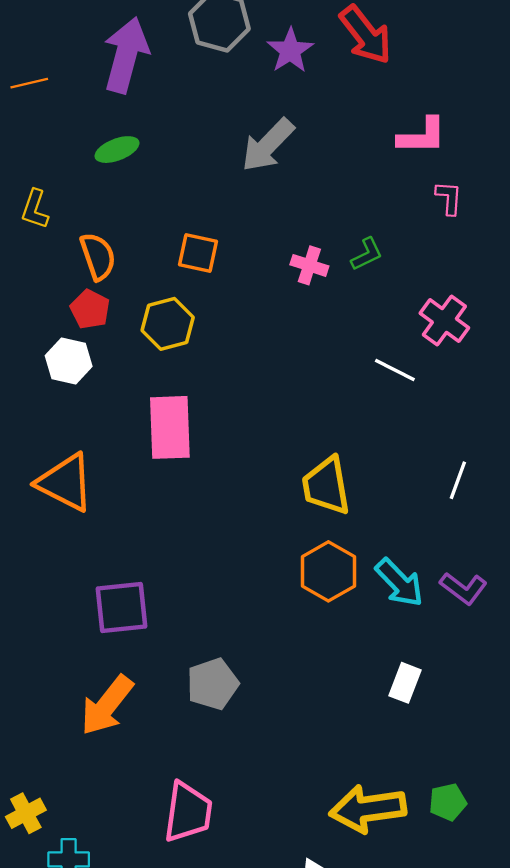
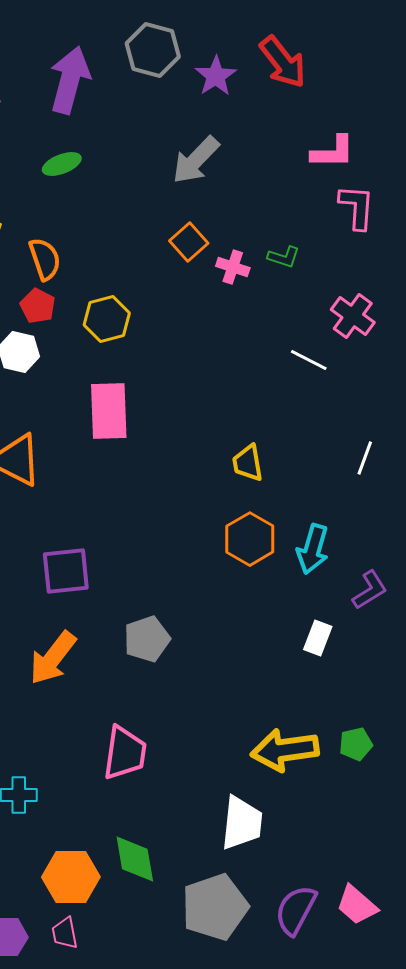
pink L-shape: (449, 198) -> (357, 207), size x1.5
orange square: (198, 253) -> (189, 242), moved, turned 36
green L-shape: (367, 254) -> (284, 257), turned 44
yellow trapezoid: (326, 486) -> (248, 463), size x0.7
cyan arrow: (399, 583) -> (313, 549), turned 60
purple L-shape: (463, 588) -> (370, 590), moved, turned -69

